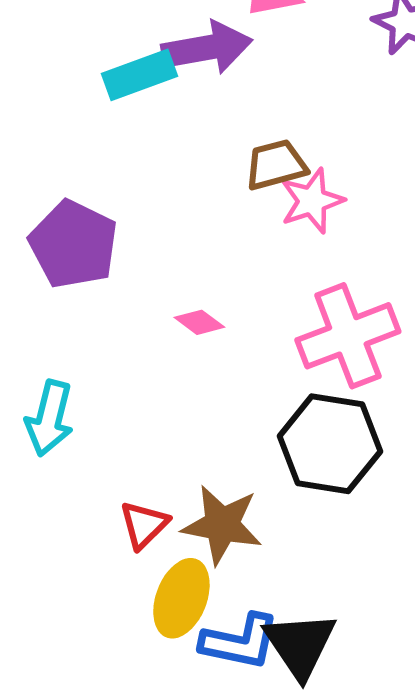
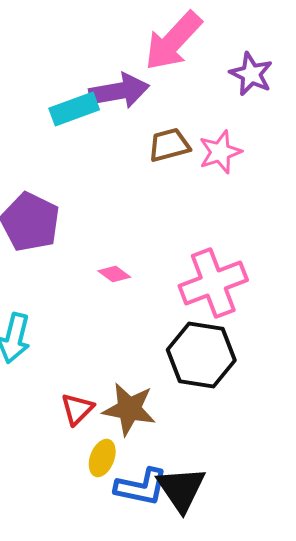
brown trapezoid: (276, 165) -> (169, 145), moved
pink star: (312, 201) -> (220, 152), moved
yellow ellipse: (181, 598) -> (102, 458), size x0.7

